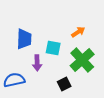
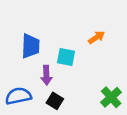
green cross: (82, 60) -> (111, 97), moved, size x0.7
black square: (64, 84) -> (55, 101), moved, turned -32

